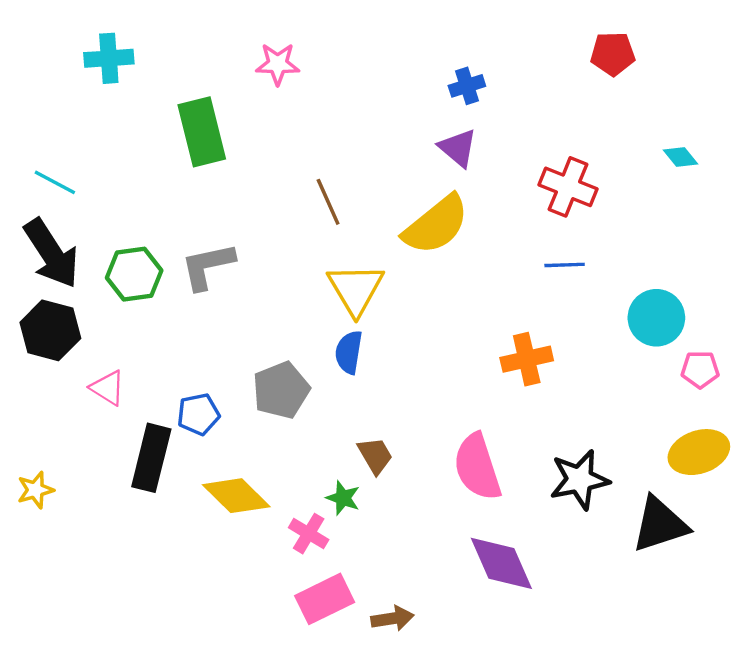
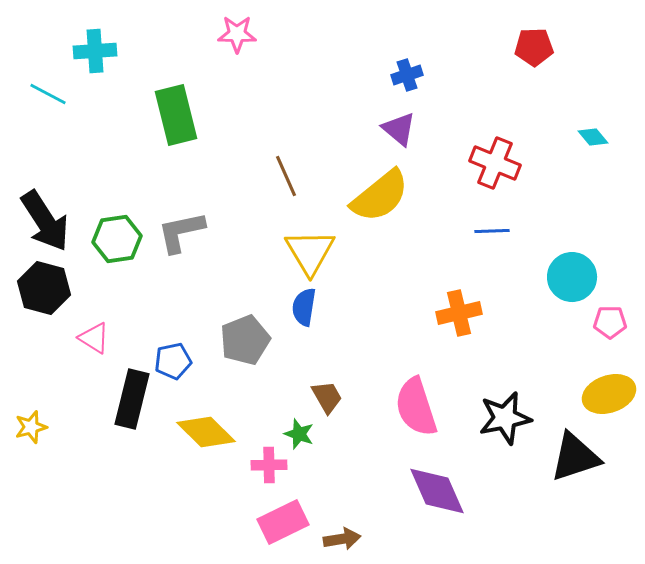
pink star: (278, 64) -> (237, 34), moved
cyan line: (55, 182) -> (48, 94), moved
pink cross: (309, 534) -> (269, 465), turned -32

